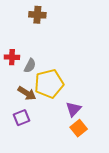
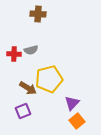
gray semicircle: (30, 66) -> (31, 50), moved, turned 48

